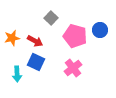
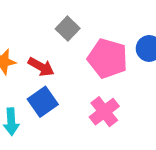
blue square: (36, 62) -> (43, 102), turned 30

